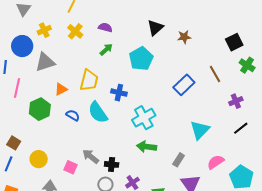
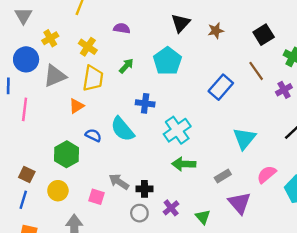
yellow cross: (75, 31) -> (88, 47), moved
black square: (234, 42) -> (264, 35), moved
green arrow: (106, 49) -> (126, 66), moved
yellow trapezoid: (89, 80) -> (93, 78), moved
purple cross: (236, 101) -> (284, 90), moved
green hexagon: (40, 109) -> (67, 154), moved
gray rectangle: (179, 160) -> (223, 176), turned 32

